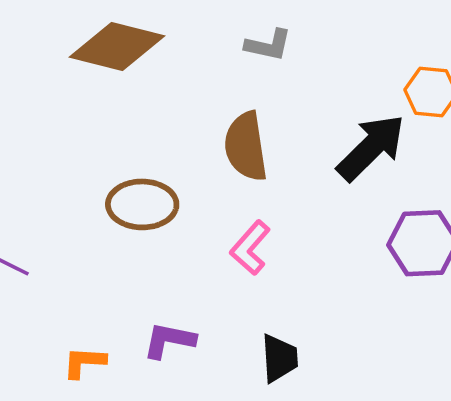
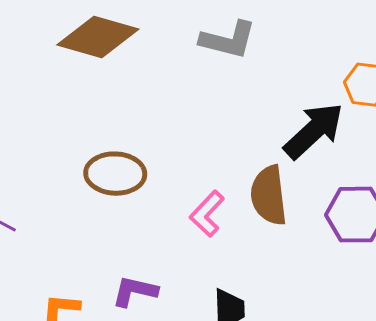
gray L-shape: (268, 45) -> (228, 40), size x1.4
brown semicircle: (246, 146) -> (269, 195), moved

